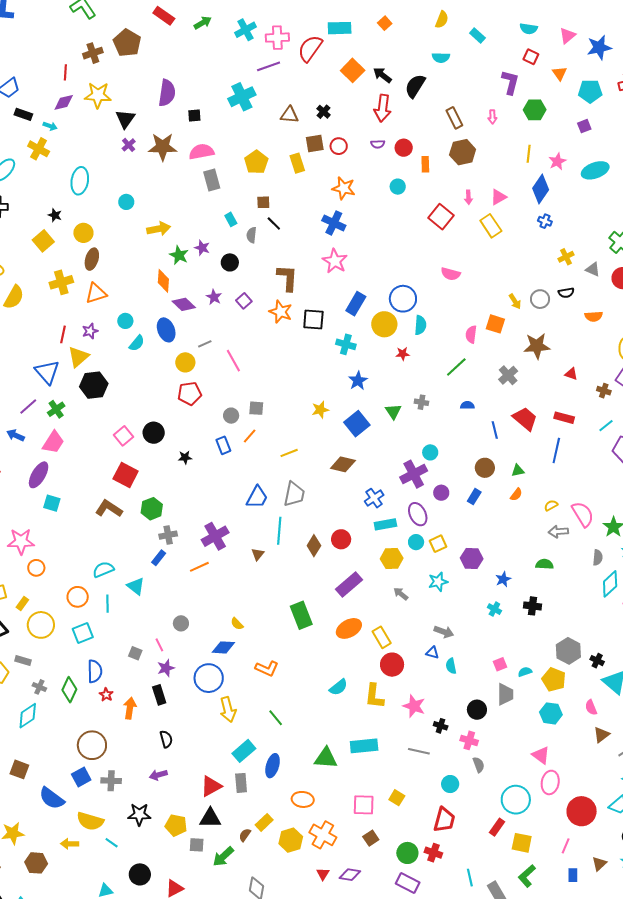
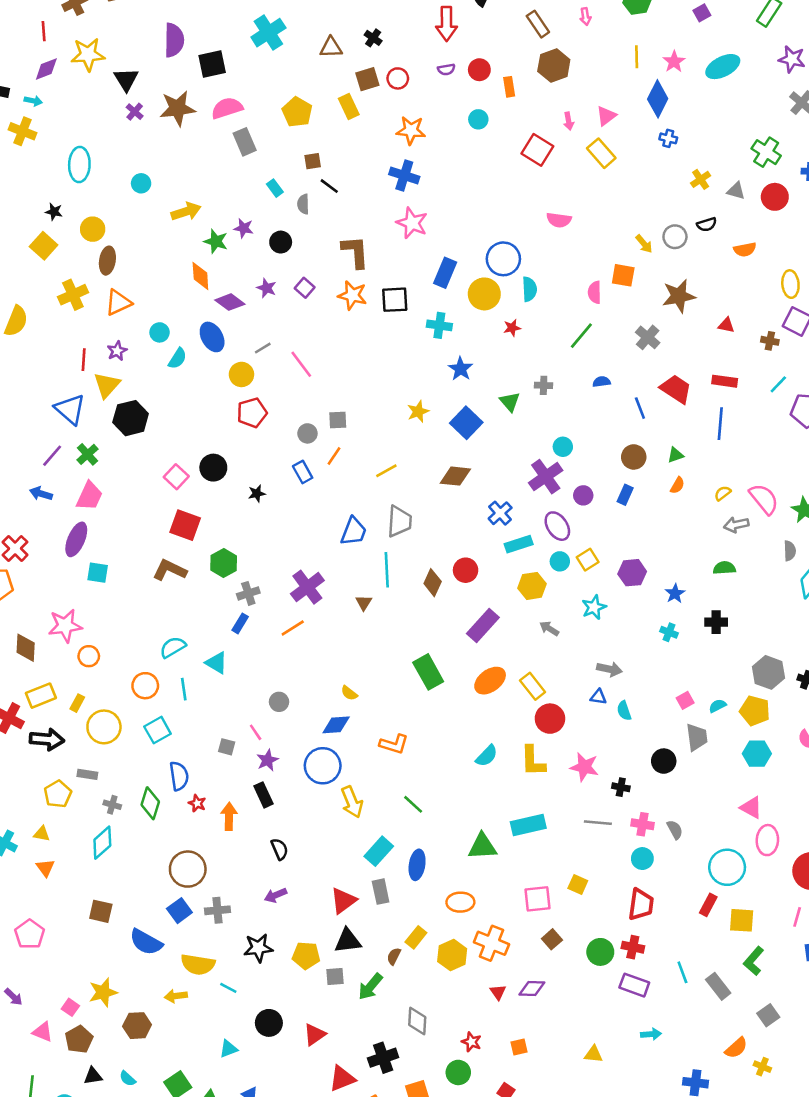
black square: (194, 116) -> (212, 64), size x1.6
pink cross: (469, 740) -> (643, 824), moved
purple rectangle: (408, 883) -> (634, 985), moved

